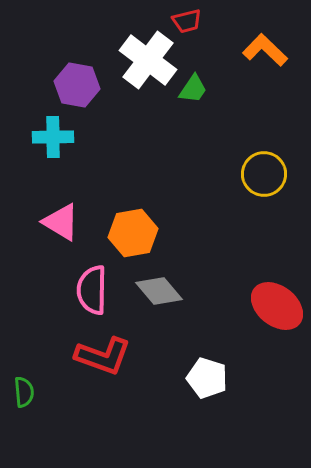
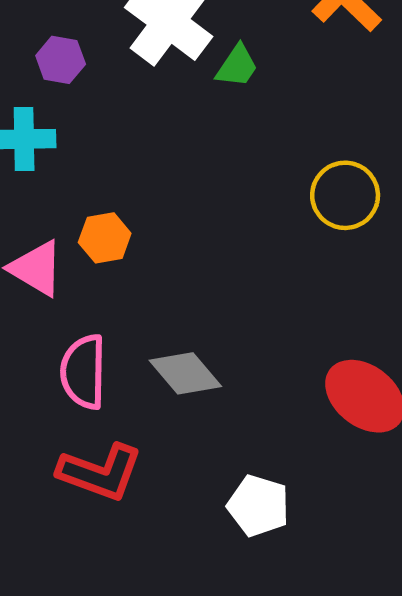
purple hexagon: (77, 85) -> (61, 60), size x0.7
orange hexagon: (133, 233) -> (105, 238), moved, size x0.7

